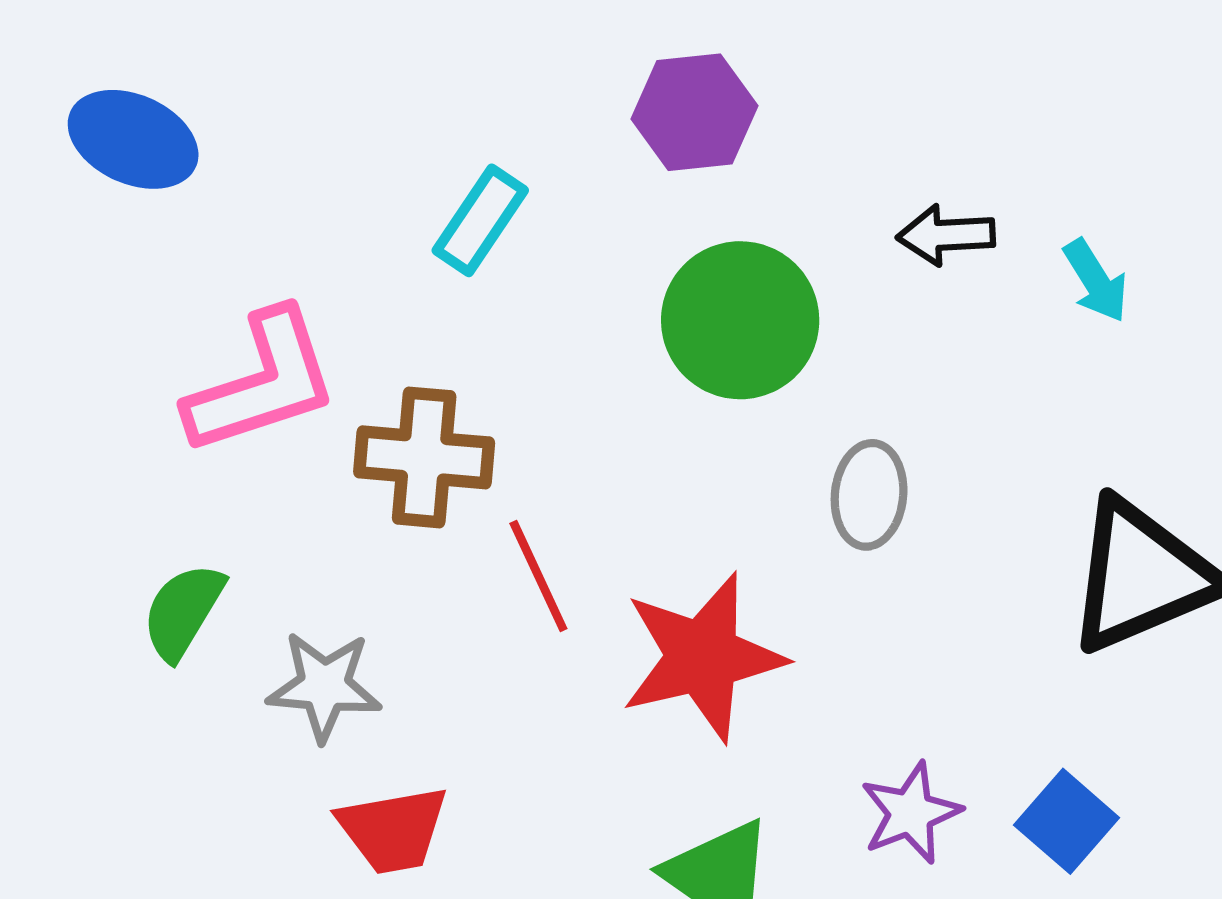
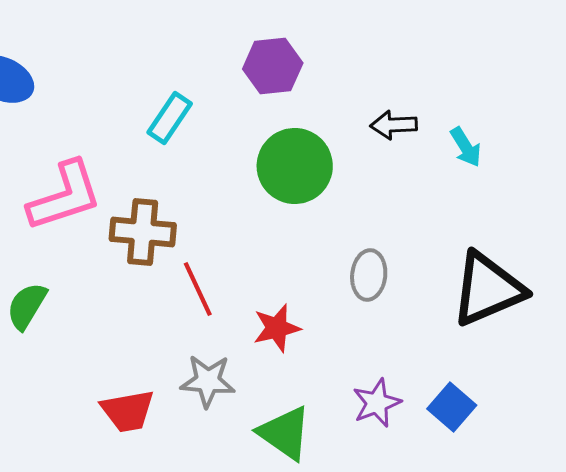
gray ellipse: (869, 495) -> (369, 275), moved
red star: (703, 657) -> (277, 328), size x0.6
gray star: (324, 686) -> (208, 381), moved

